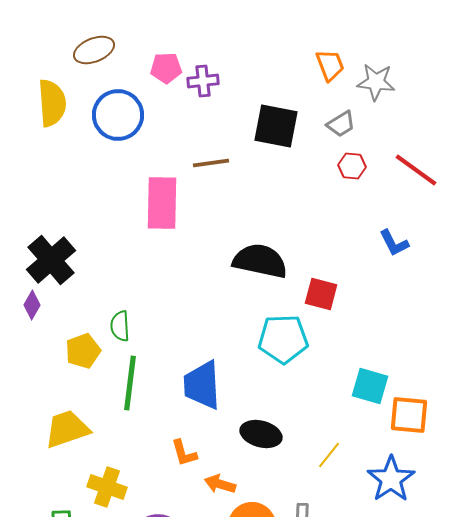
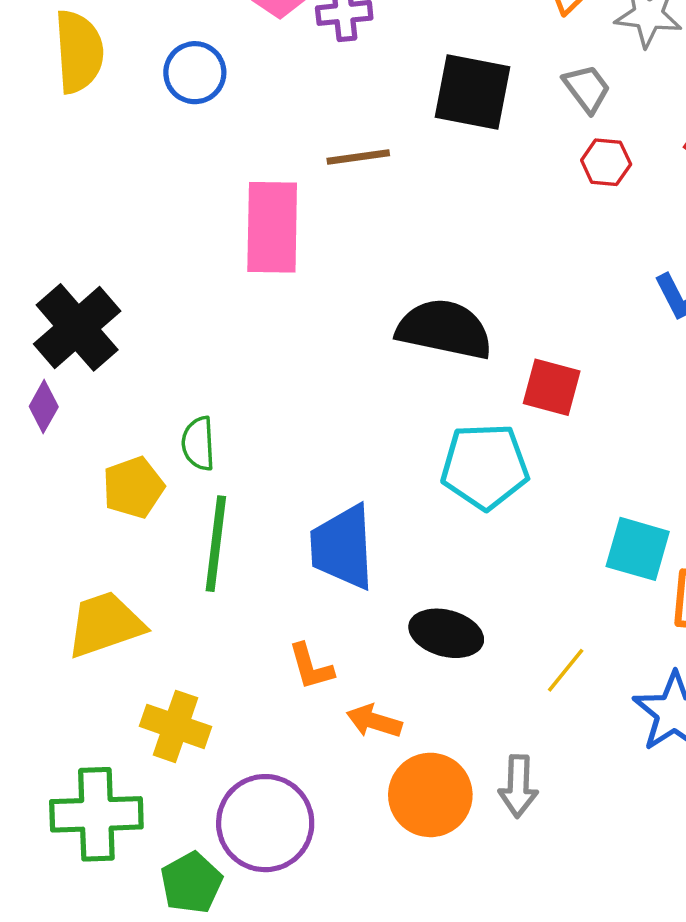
blue circle: (118, 115) -> (195, 73), size x0.7
gray trapezoid: (341, 124) -> (587, 88), turned -96

